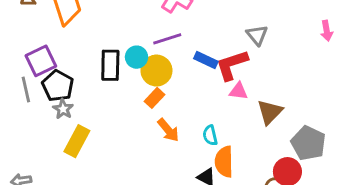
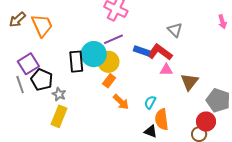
cyan circle: (137, 57) -> (94, 54), size x1.6
red L-shape: (232, 65) -> (160, 52), turned 60
gray star: (63, 109) -> (59, 94), moved
cyan semicircle: (210, 135) -> (150, 102), turned 48

